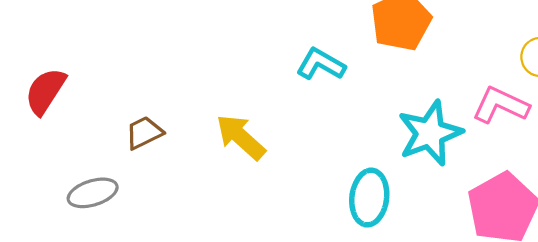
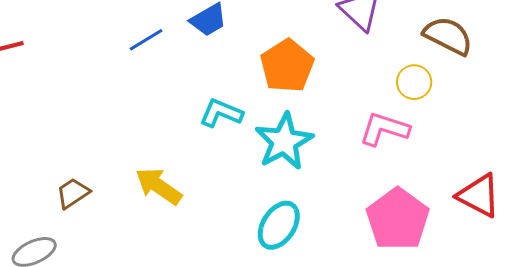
cyan star: (430, 133) -> (284, 141), moved
cyan ellipse: (369, 198) -> (279, 225), turned 33

